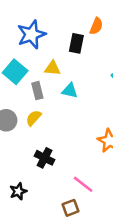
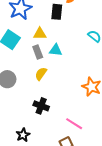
gray rectangle: (37, 91) -> (38, 52), moved
yellow semicircle: (34, 118) -> (41, 74), moved

